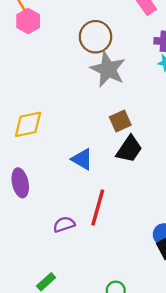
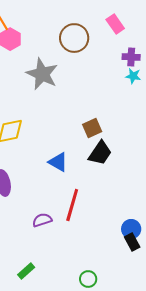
brown circle: (96, 37) -> (74, 38), moved
gray star: (108, 69) -> (42, 74), moved

